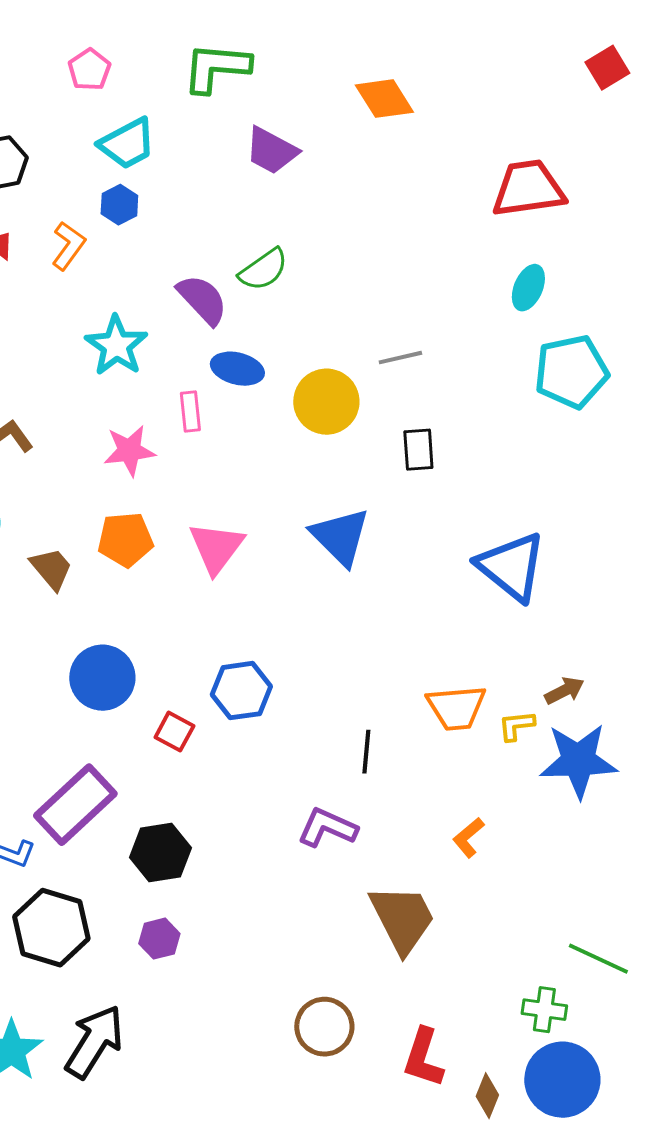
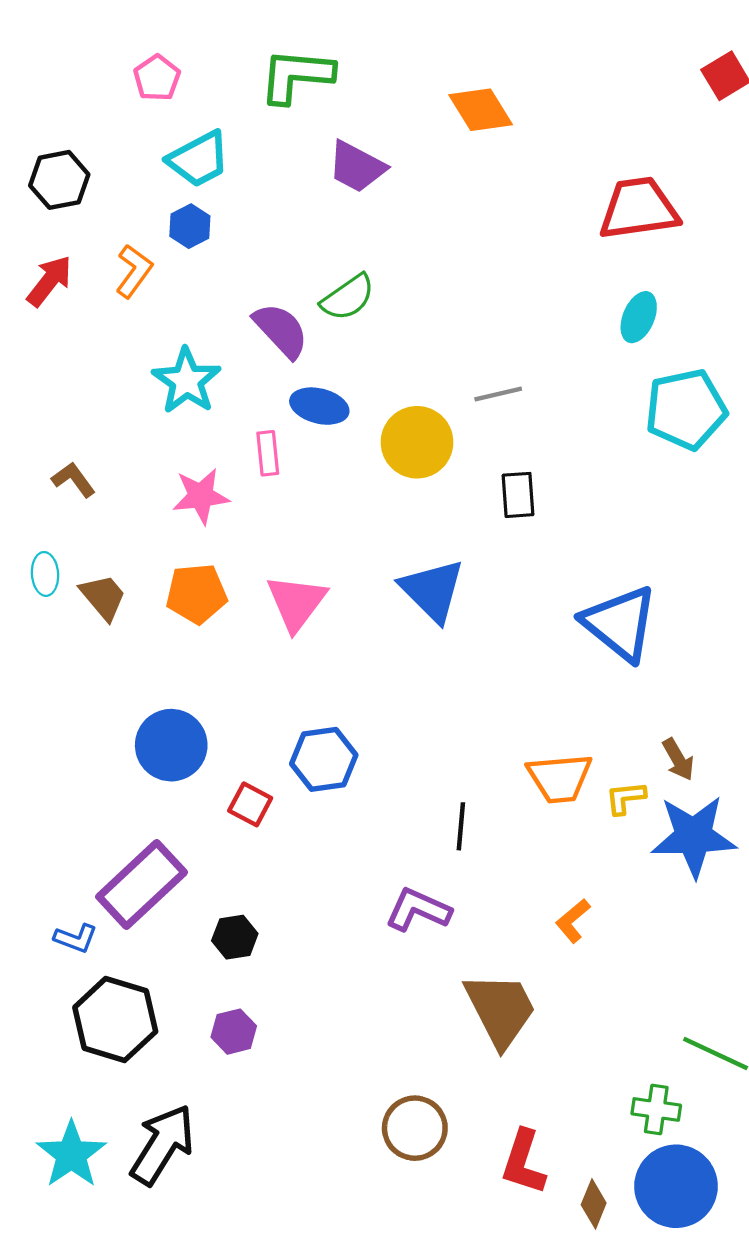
brown trapezoid: (51, 569) -> (103, 597), moved
brown arrow: (564, 691) -> (678, 759), turned 87
black hexagon: (160, 853) -> (235, 937), size x0.7

